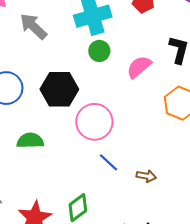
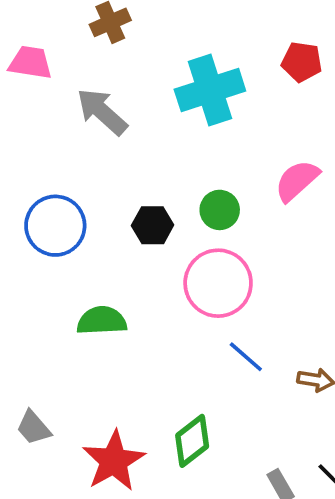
green circle: (99, 51) -> (220, 210), moved
black hexagon: (59, 89) -> (153, 225), size x0.6

